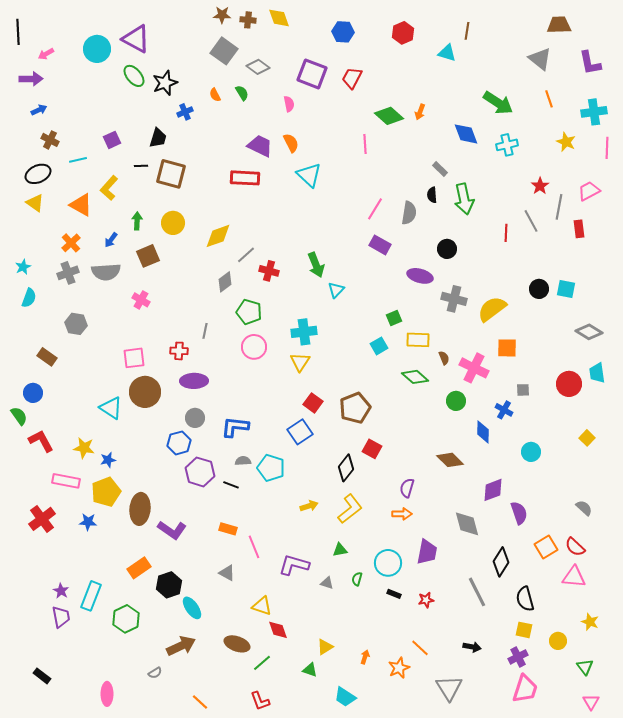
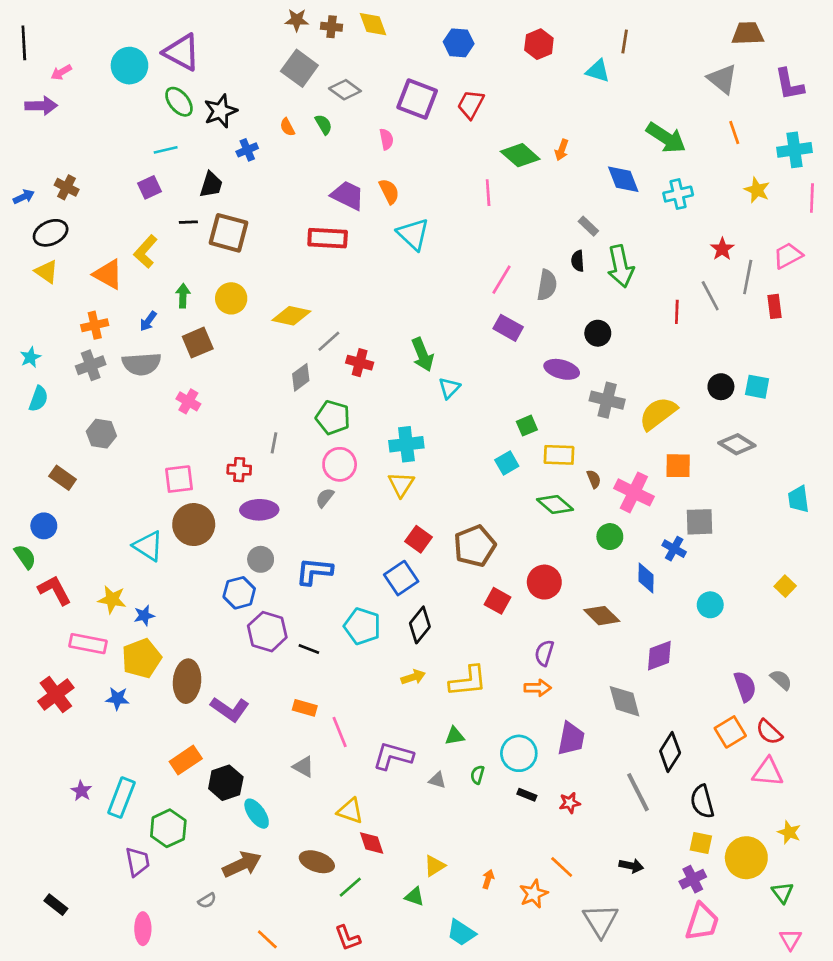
blue arrow: (39, 110) -> (24, 197), moved
cyan line: (78, 160) -> (166, 150), moved
yellow diamond: (218, 236) -> (291, 316), turned 32
orange cross: (71, 243) -> (95, 325), turned 30
gray diamond: (589, 332) -> (737, 444), moved
red circle: (569, 384) -> (544, 582), moved
gray square: (523, 390) -> (700, 522), size x1.6
gray semicircle: (243, 461) -> (325, 498), moved, turned -49
black diamond: (346, 468) -> (420, 625), moved
yellow L-shape: (350, 509) -> (468, 681), turned 32
purple semicircle: (519, 513) -> (745, 686), moved
purple trapezoid: (61, 617) -> (138, 862), moved
yellow circle: (558, 641) -> (746, 858), size x1.8

